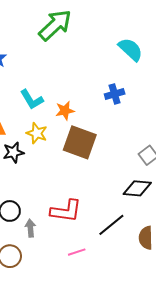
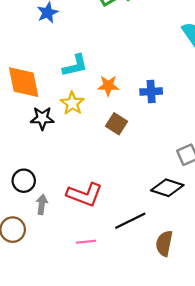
blue cross: (115, 94) -> (151, 92), moved
cyan L-shape: (32, 100) -> (75, 66), turned -85
brown square: (80, 142) -> (117, 124), size x0.6

